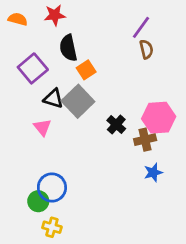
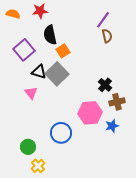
pink hexagon: (159, 118) -> (90, 113), moved
black cross: (116, 125) -> (105, 85), moved
brown cross: (145, 140) -> (117, 102), moved
blue circle: (52, 188) -> (61, 133), moved
yellow cross: (52, 227) -> (38, 166), turned 32

